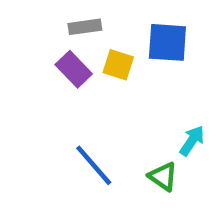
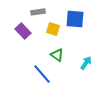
purple rectangle: (74, 69) -> (23, 31), moved
green triangle: (163, 176) -> (57, 55), moved

